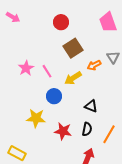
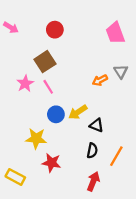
red circle: (61, 22) -> (55, 30), moved
brown square: (73, 48) -> (45, 62), moved
yellow arrow: (73, 78) -> (78, 112), moved
red star: (63, 131) -> (52, 163), moved

